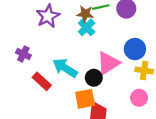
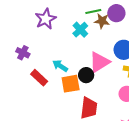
brown star: (85, 14) -> (102, 21), moved
cyan arrow: (65, 68) -> (60, 66), size x0.7
orange square: (85, 99) -> (71, 84), moved

